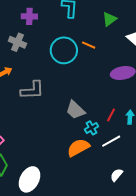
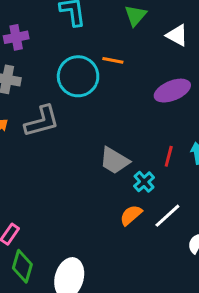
gray L-shape: (32, 90) -> (42, 121), moved
white line: (111, 141) -> (167, 216), moved
orange semicircle: (78, 148) -> (131, 215), size x0.7

